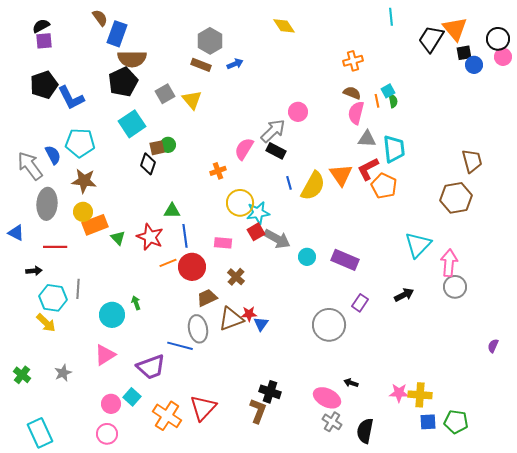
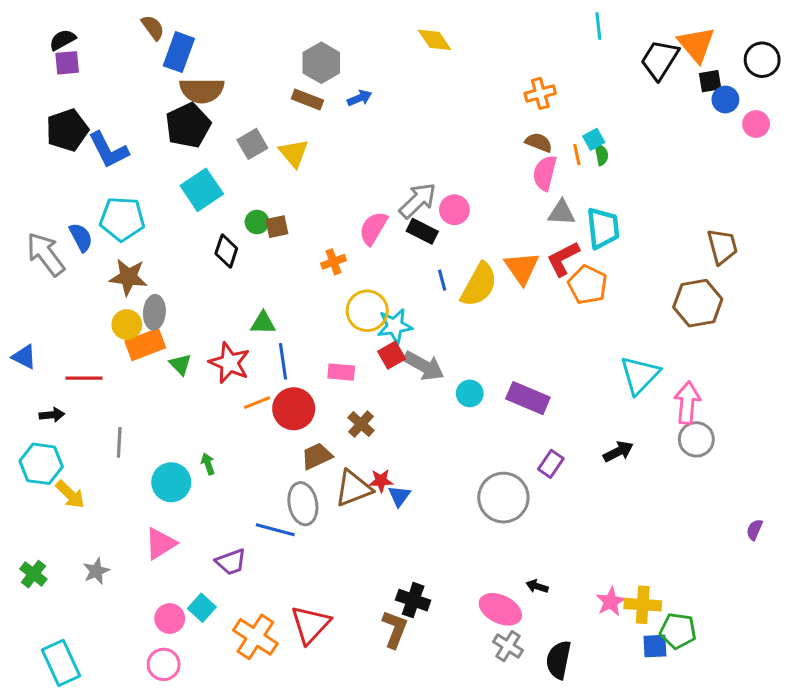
pink circle: (503, 57) -> (756, 124), moved
pink circle: (298, 112) -> (454, 210), moved
brown square: (157, 148) -> (277, 227), moved
gray ellipse: (47, 204) -> (154, 312), moved, size x0.7
cyan hexagon: (53, 298) -> (41, 464), moved
purple trapezoid: (151, 367) -> (231, 562), size x0.7
pink star: (399, 393) -> (611, 602), turned -30
green pentagon: (456, 422) -> (678, 631), moved

